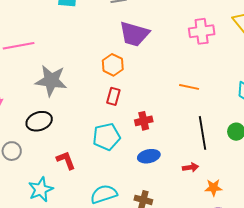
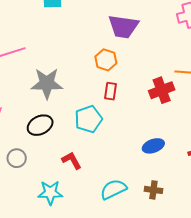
red cross: (144, 121) -> (162, 90), moved, size x1.4
cyan pentagon: (106, 137) -> (88, 119), moved
cyan star: (41, 189) -> (50, 193), turned 30

